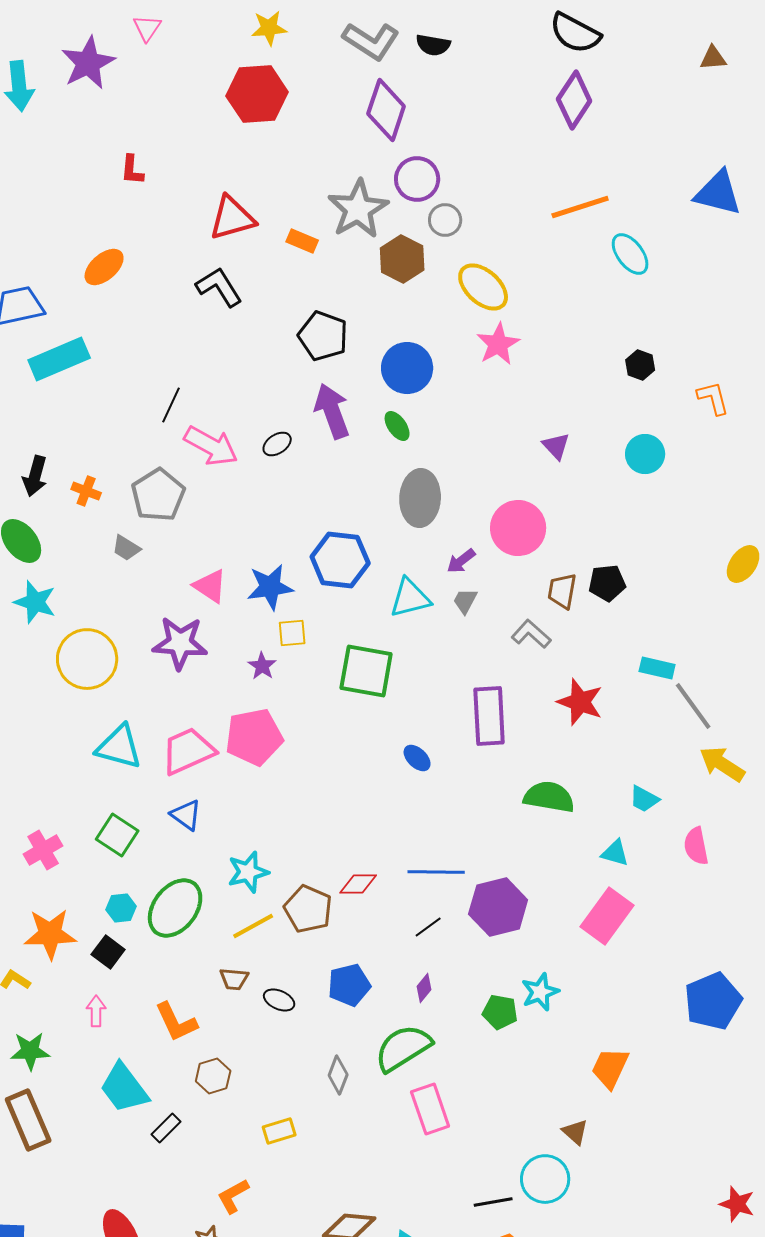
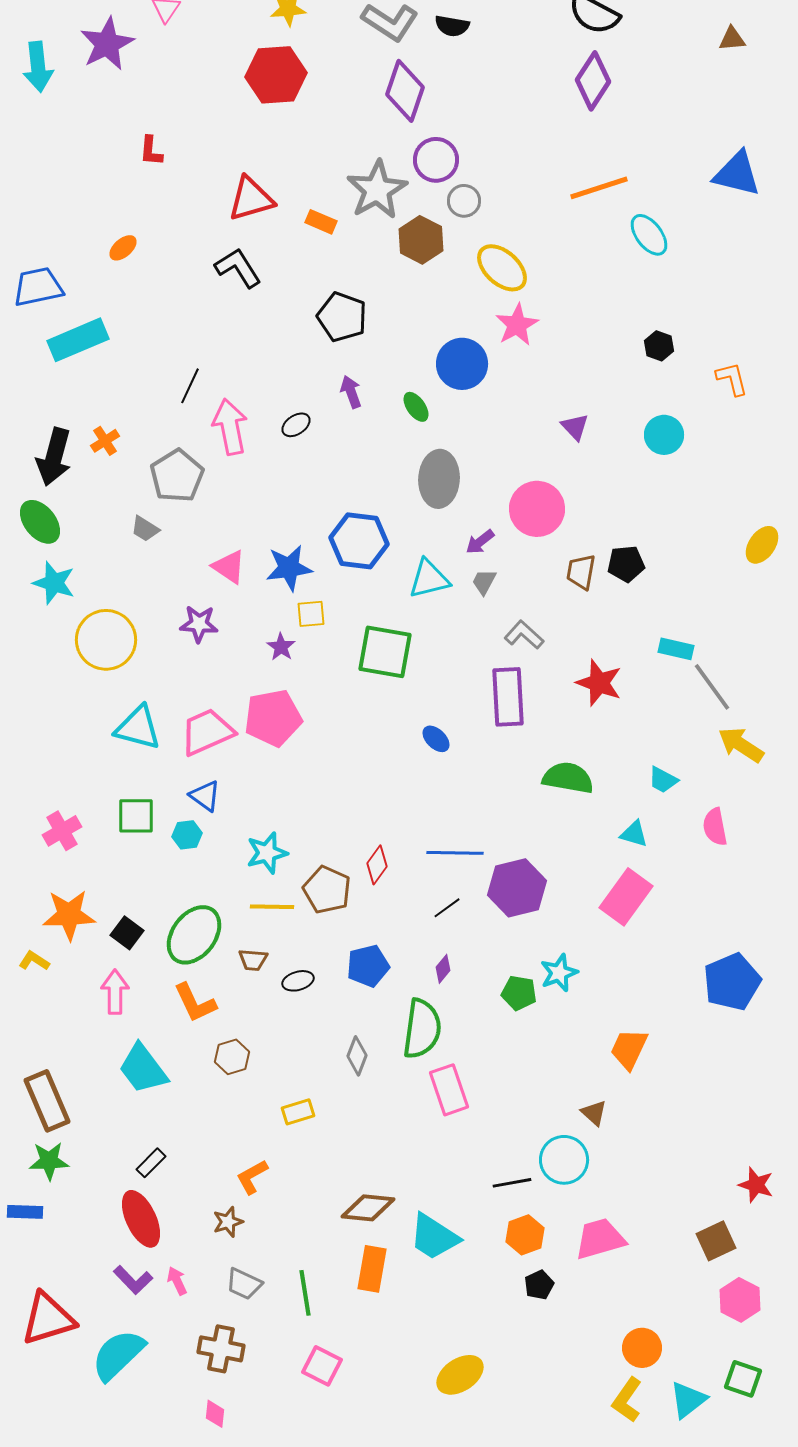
orange ellipse: (104, 267) -> (123, 248), size x0.7
blue circle: (407, 368) -> (462, 364), moved
purple arrow: (332, 411) -> (351, 392), size x0.6
pink arrow: (211, 446) -> (230, 427), turned -130
black arrow: (35, 476) -> (54, 457), size x1.4
orange cross: (86, 491) -> (105, 441), moved, turned 36
gray L-shape: (531, 634) -> (524, 635), moved
purple star: (180, 643) -> (199, 624), size x0.7
green square: (117, 835) -> (136, 816), turned -33
red diamond: (358, 884) -> (377, 865), turned -54
cyan hexagon: (121, 908) -> (187, 835), moved
green ellipse: (175, 908) -> (194, 935), moved
yellow line: (253, 926) -> (272, 907), turned 30
black ellipse: (279, 1000) -> (298, 981), turned -40
pink arrow: (96, 1011) -> (115, 992), size x1.4
green semicircle: (403, 1048) -> (422, 1029), turned 130
green star: (30, 1051) -> (49, 1161), moved
black rectangle: (166, 1128) -> (151, 1163), moved

